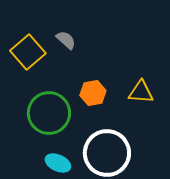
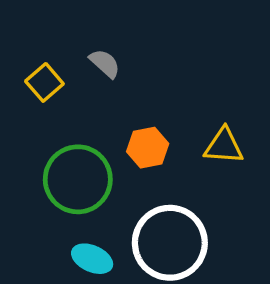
yellow square: (28, 52) -> (44, 82), size x0.7

